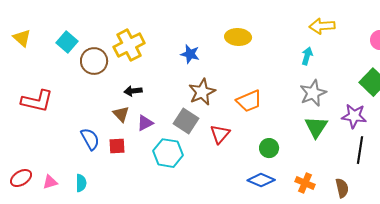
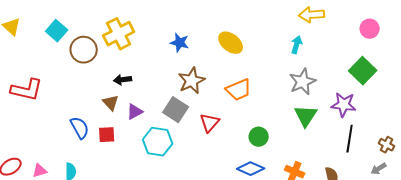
yellow ellipse: (238, 37) -> (231, 43), moved, turned 35

